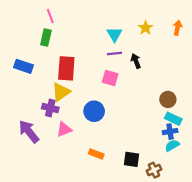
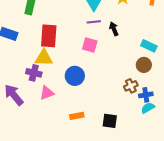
yellow triangle: (61, 92) -> (44, 58), turned 36
cyan rectangle: (173, 119) -> (149, 46), moved
orange rectangle: (96, 154) -> (77, 116), turned -32
brown cross: (154, 170) -> (131, 86), moved

